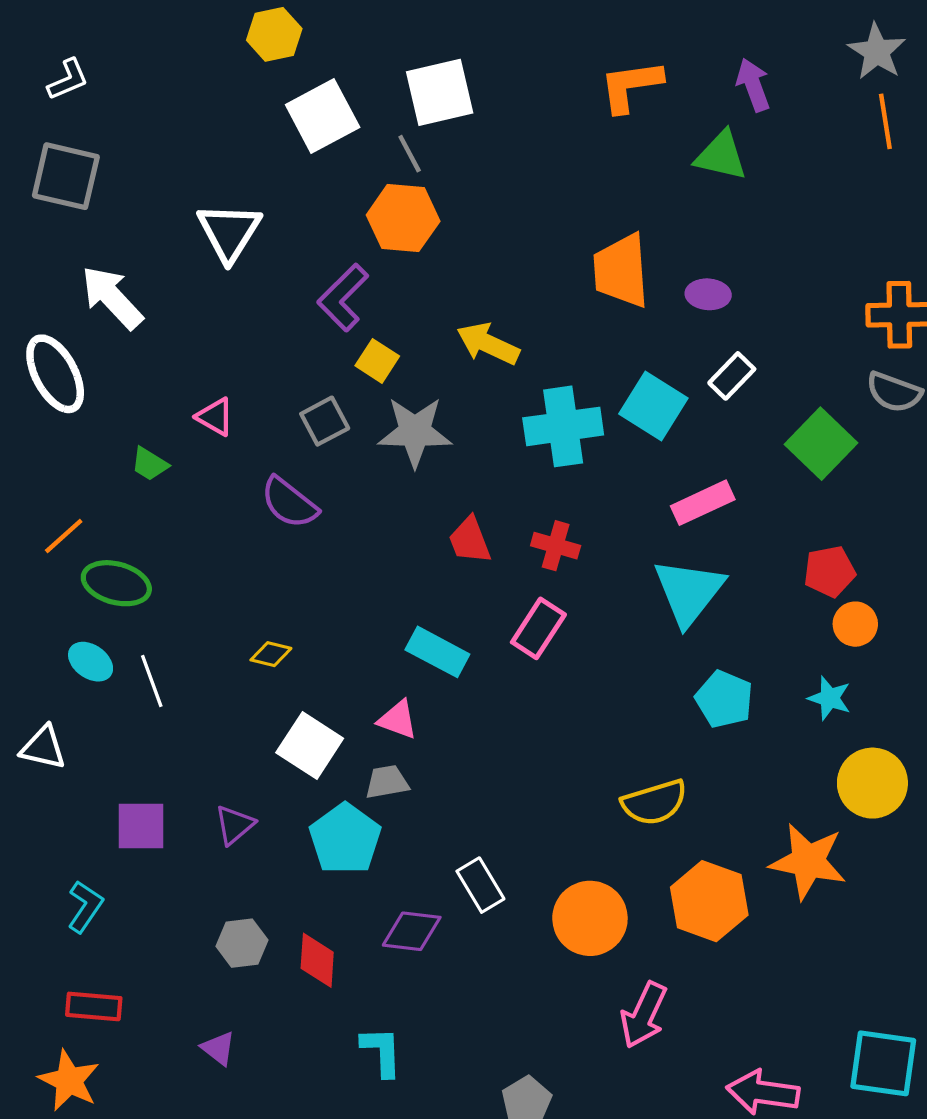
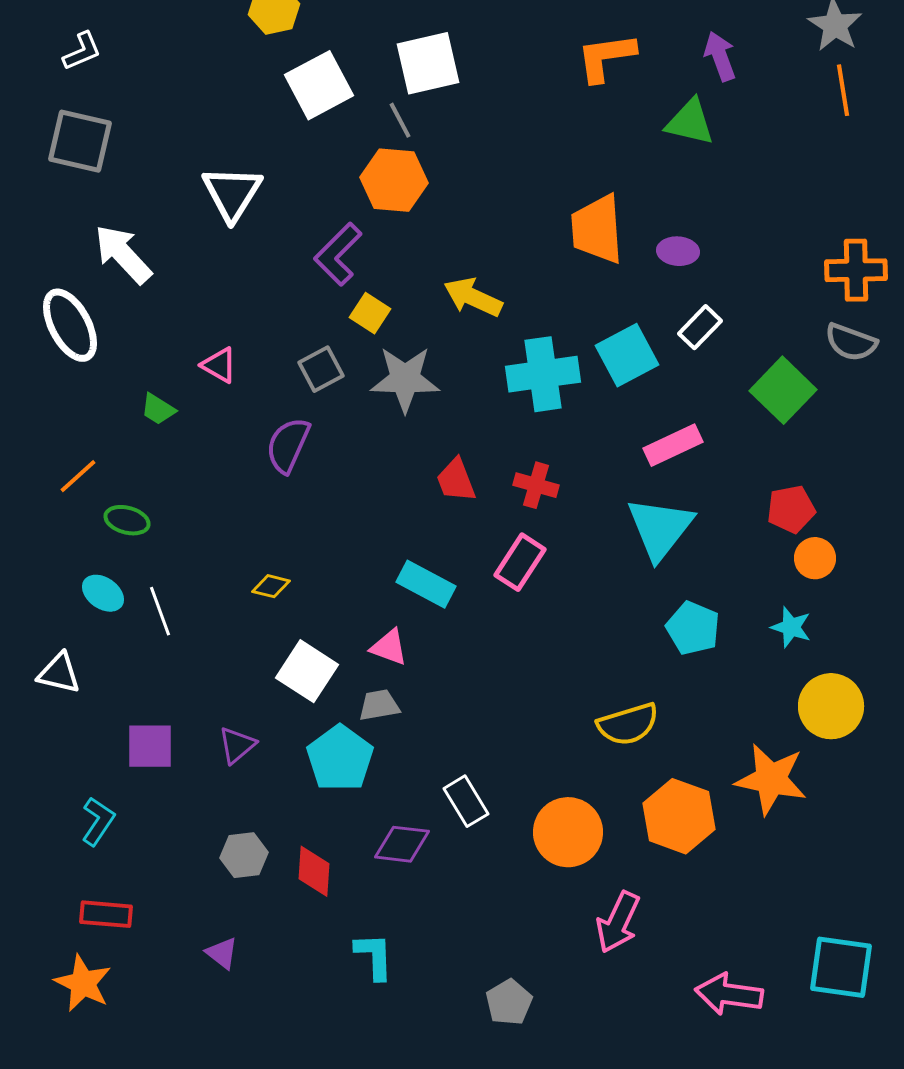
cyan square: (653, 406) -> (627, 355), turned 30
purple semicircle: (289, 503) -> (288, 445), turned 76
green ellipse: (116, 583) -> (127, 520), size x0.7

